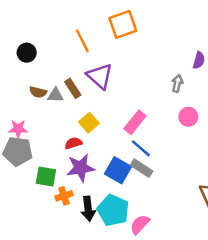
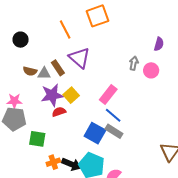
gray arrow: (177, 83) -> (134, 63), moved
pink circle: (188, 117) -> (151, 70), moved
purple star: (80, 168) -> (52, 95), moved
orange cross: (64, 196) -> (53, 162), moved
black arrow: (88, 209) -> (71, 164), turned -60

